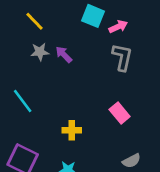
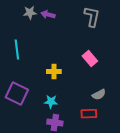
purple arrow: (64, 54) -> (48, 15), turned -32
cyan line: (23, 101) -> (17, 50), turned 30

